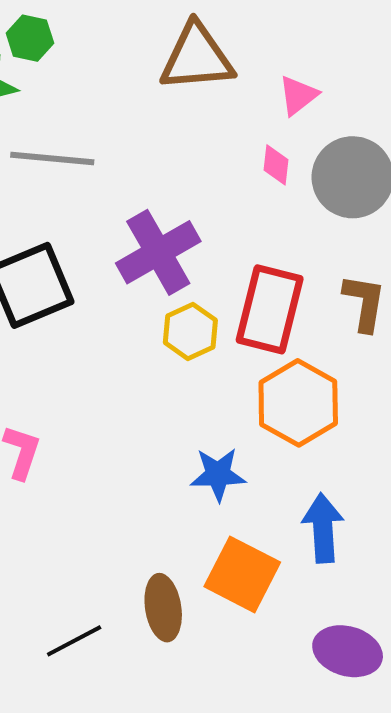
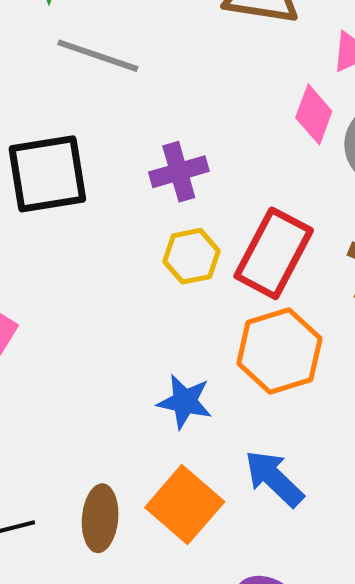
pink diamond: (276, 165) -> (314, 114), size x1.4
purple cross: (158, 252) -> (179, 172), size x0.7
blue arrow: (323, 528) -> (274, 478), turned -56

